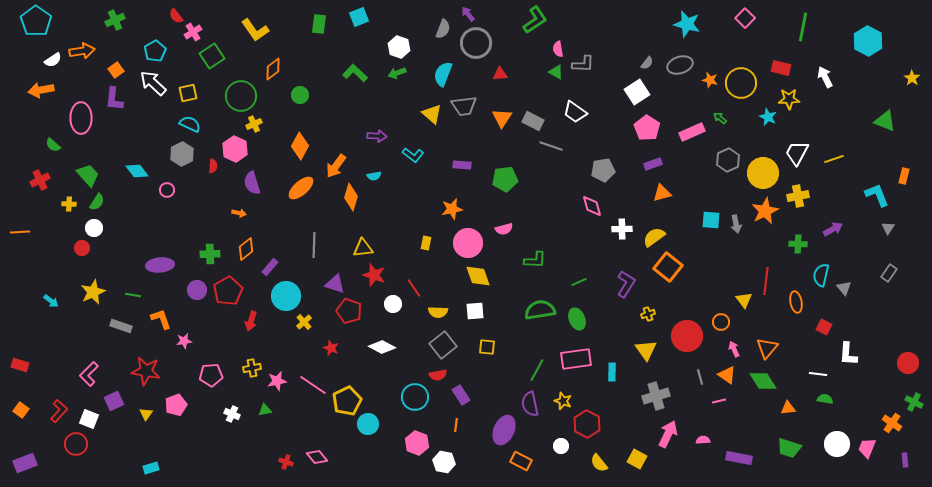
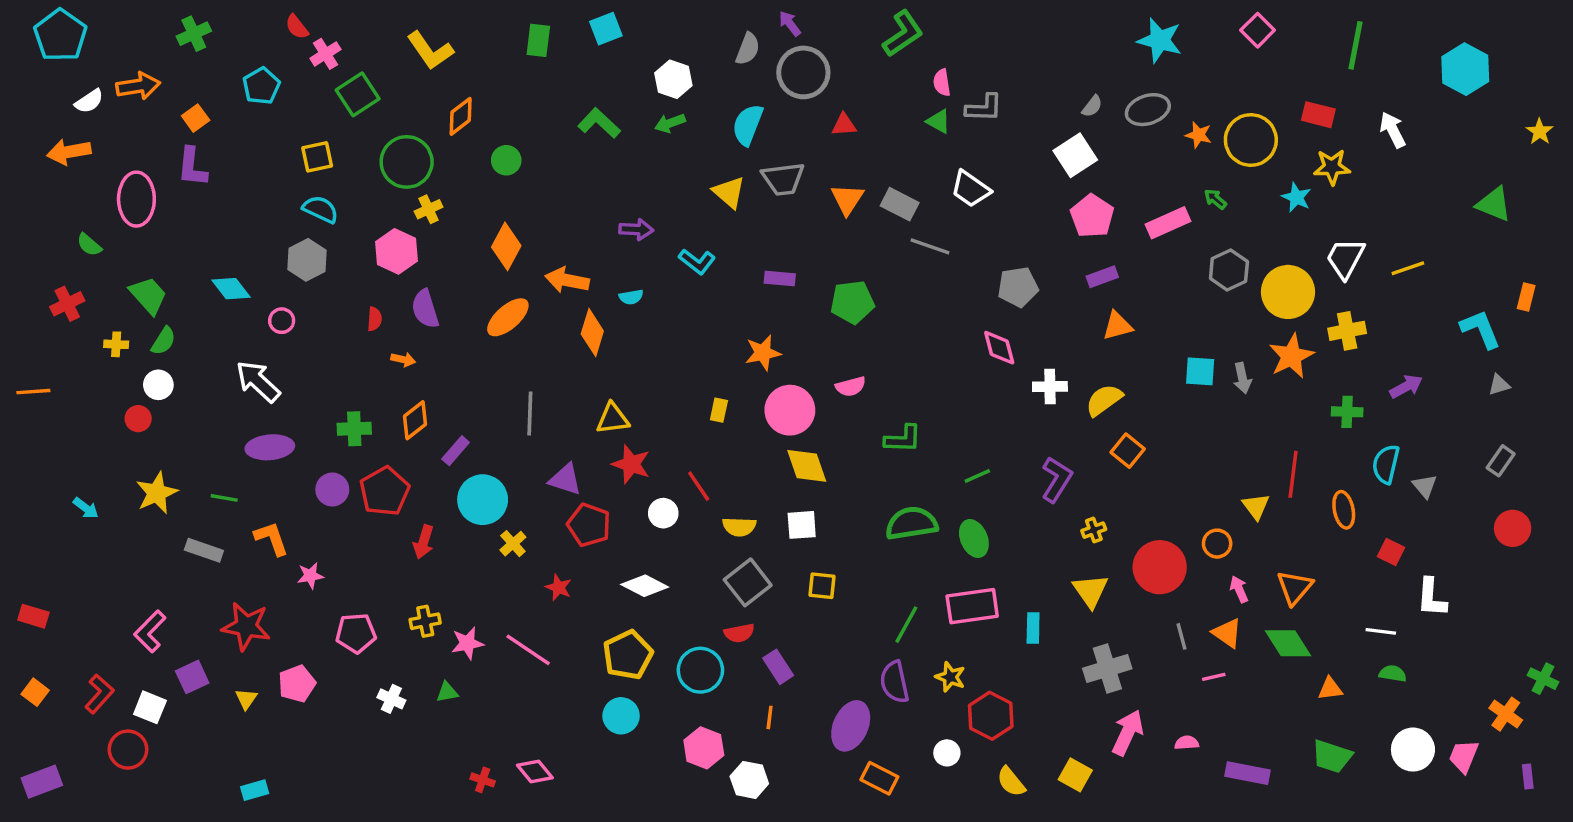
white arrow: (153, 83) -> (258, 381), moved
red semicircle: (213, 166) -> (375, 319), moved
orange arrow: (336, 166) -> (567, 280), turned 65
gray triangle: (888, 228) -> (1499, 385), turned 40
orange square: (668, 267) -> (1128, 451), size x0.7
red circle: (908, 363) -> (1513, 528), moved
yellow pentagon: (347, 401) -> (628, 655), moved

